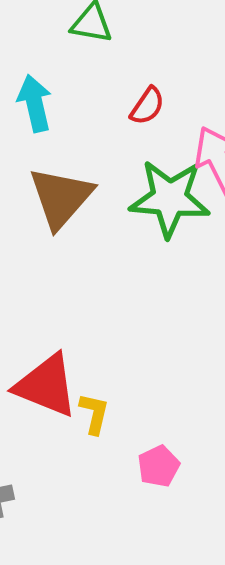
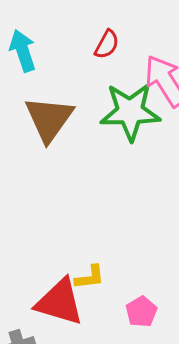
red triangle: (46, 386) -> (60, 302), moved
yellow L-shape: (94, 414) -> (90, 277), turned 76

